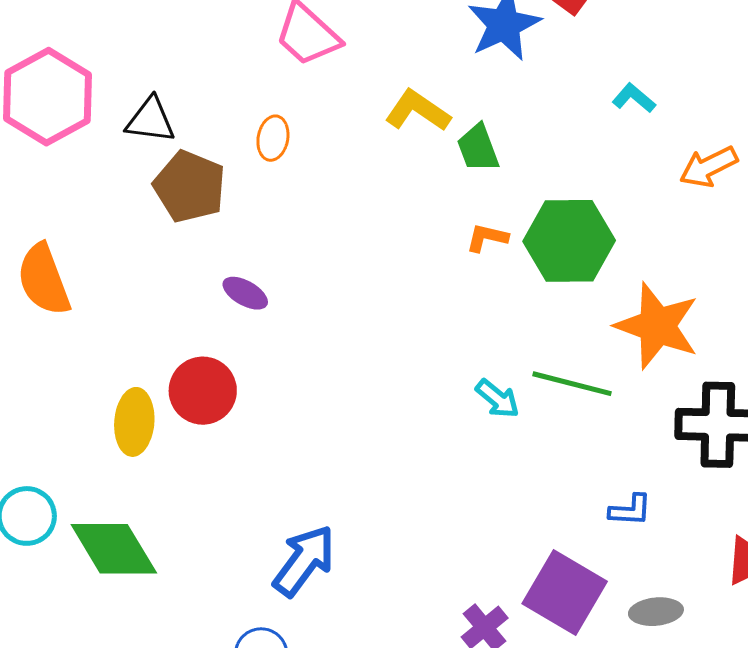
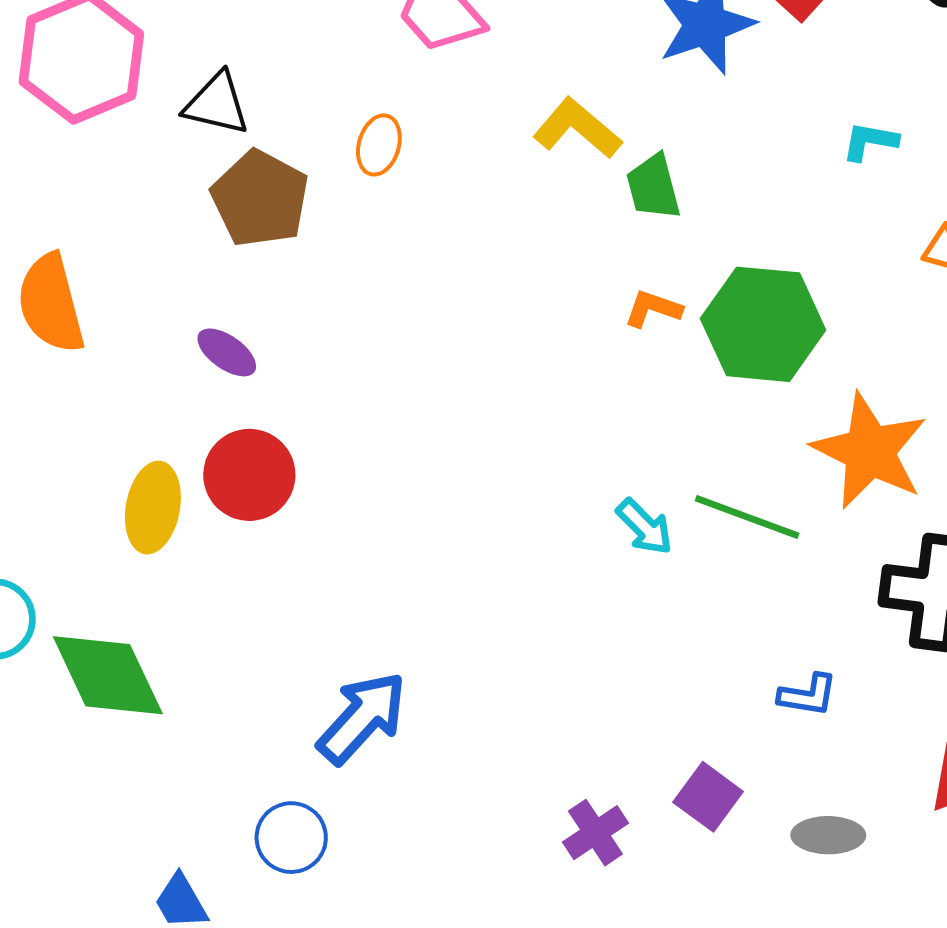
cyan L-shape: (634, 98) -> (870, 141), turned -36
purple ellipse: (245, 293) -> (227, 352), moved
purple square: (565, 593) -> (708, 797), size x0.6

